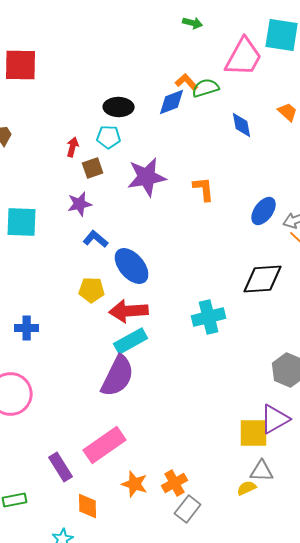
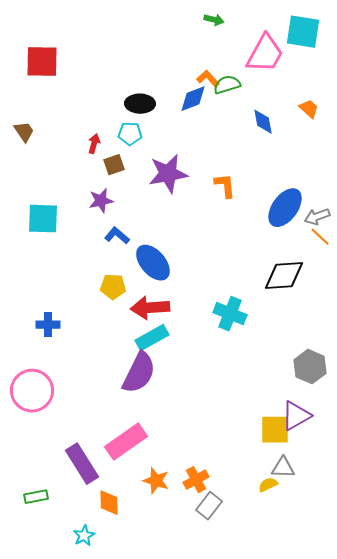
blue ellipse: (264, 211) -> (285, 208), size x1.4
cyan cross: (209, 317) -> (230, 314), turned 36
purple rectangle: (61, 467) -> (82, 464), size x1.4

